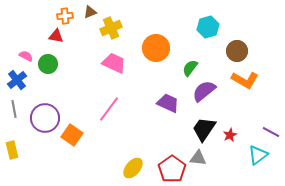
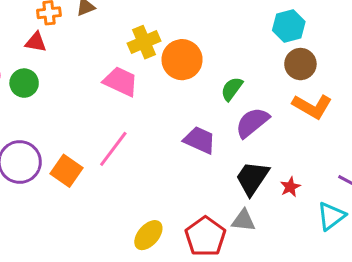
cyan hexagon: (208, 27) -> (289, 26), moved
yellow cross: (111, 28) -> (144, 42), moved
orange square: (72, 135) -> (66, 171), moved

